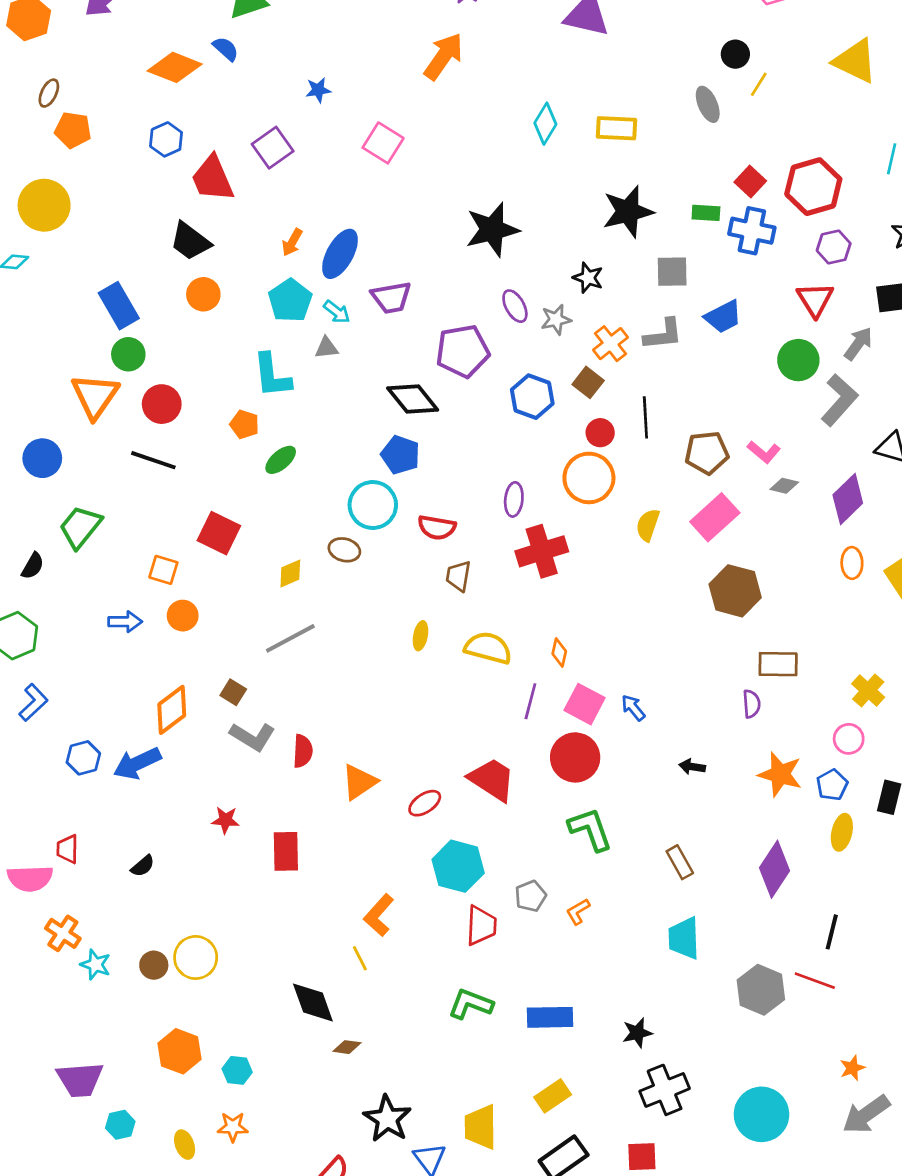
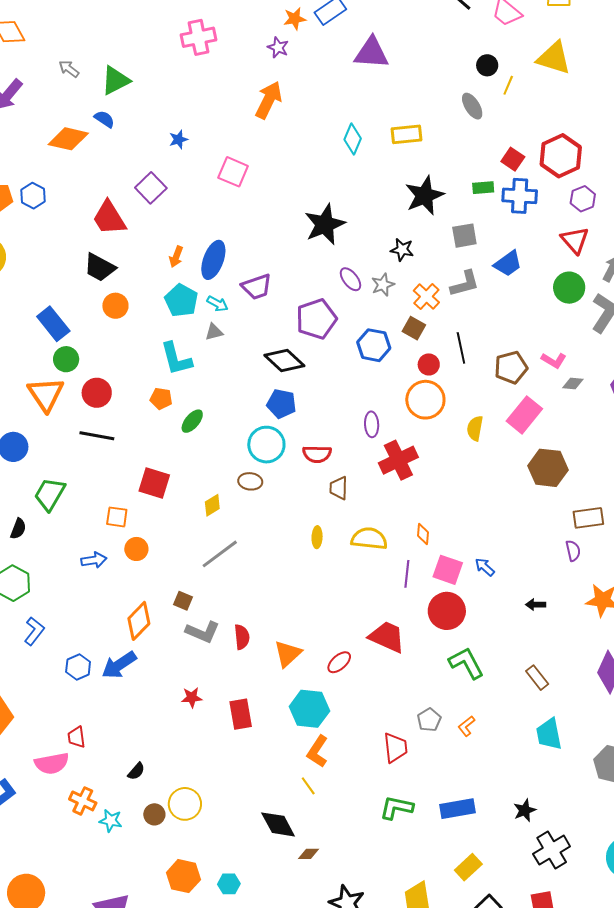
yellow triangle: (855, 61) -> (554, 58), moved
blue hexagon: (166, 139) -> (33, 196), moved
black semicircle: (143, 866) -> (136, 771), moved
cyan hexagon: (458, 866) -> (309, 709), moved

